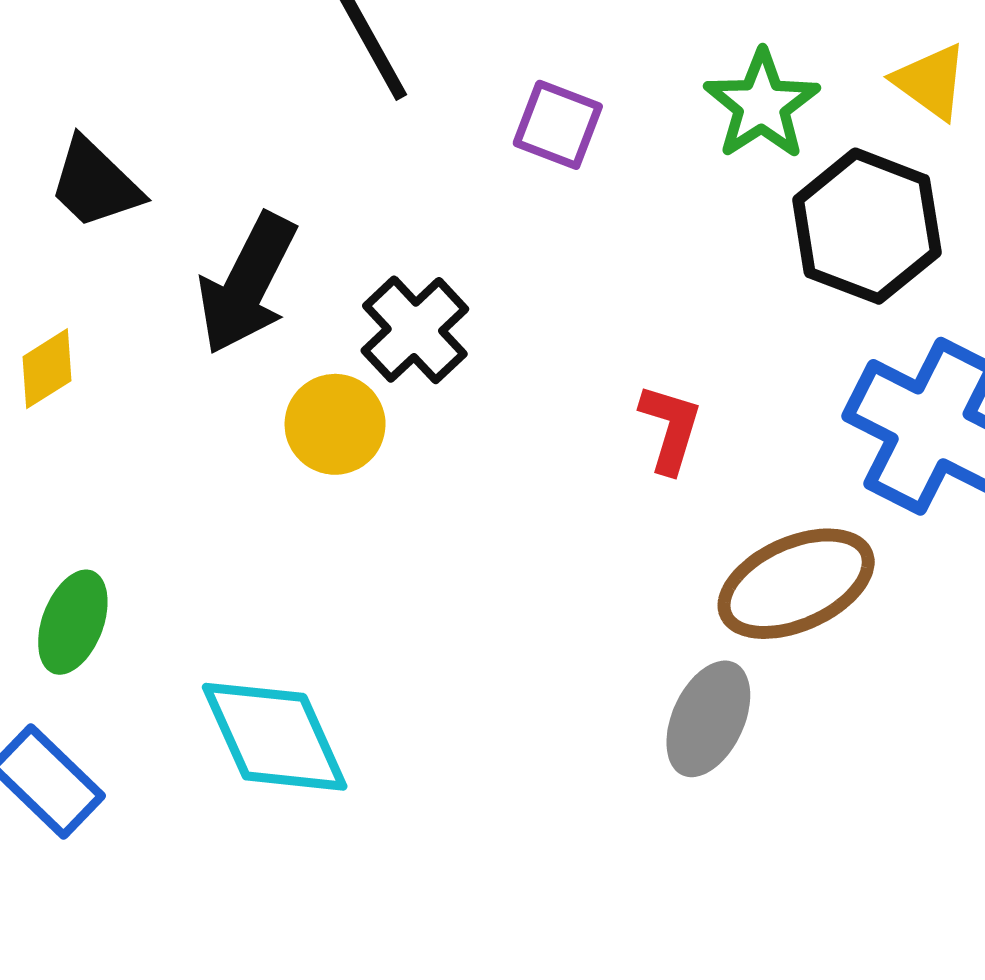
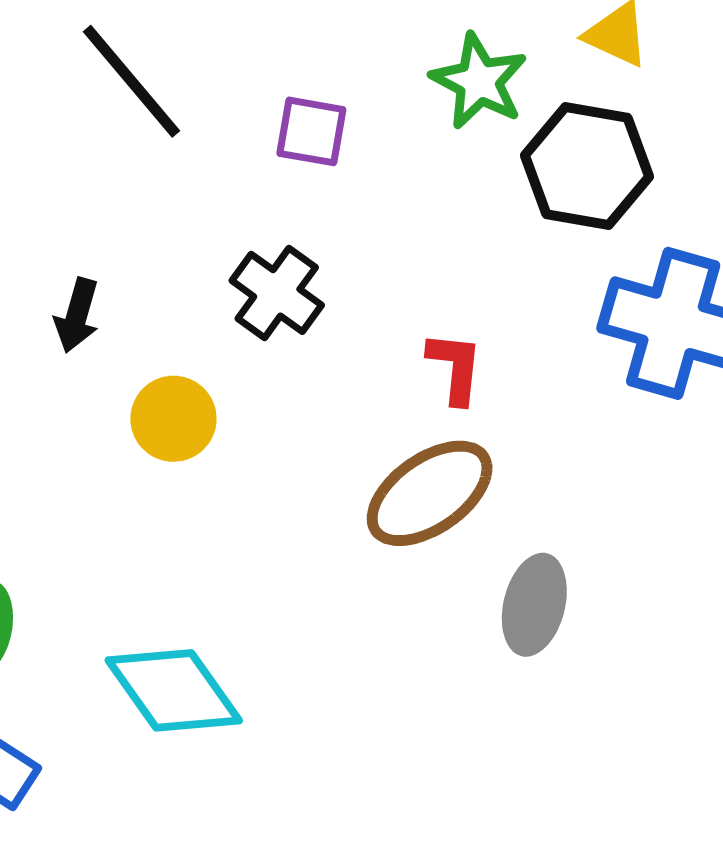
black arrow: (247, 284) -> (77, 315), size x0.6
black cross: (415, 330) -> (277, 293), moved
brown ellipse: (796, 584) -> (430, 493), moved

